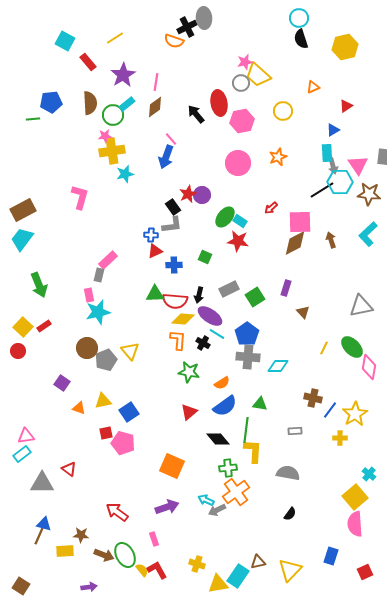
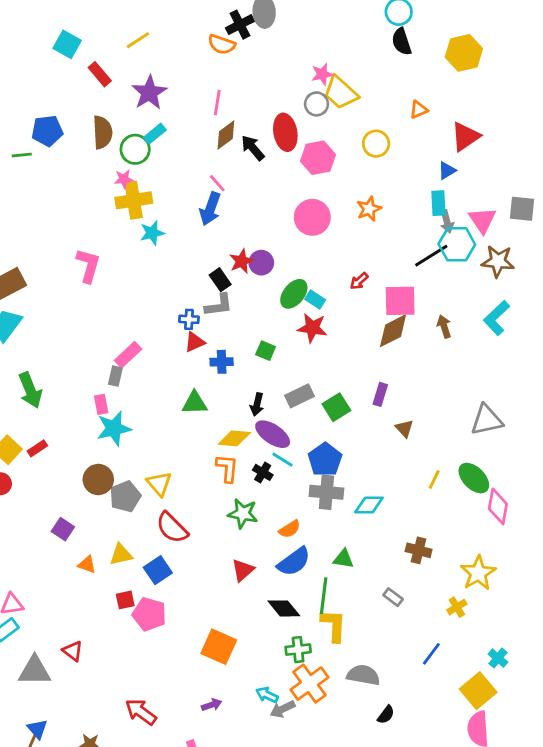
pink line: (156, 82) -> (217, 103), moved
red triangle: (346, 106) -> (465, 137), size x1.6
brown diamond: (155, 107) -> (226, 135), moved
red semicircle: (175, 301) -> (172, 528), moved, turned 40
blue line: (330, 410) -> (431, 654), moved
gray rectangle: (295, 431) -> (393, 597), turned 40
yellow cross: (340, 438) -> (457, 607), turned -32
gray semicircle: (288, 473) -> (363, 675), moved
purple arrow: (167, 507) -> (212, 705), size x0.6
blue triangle: (44, 524) -> (37, 729), turned 35

